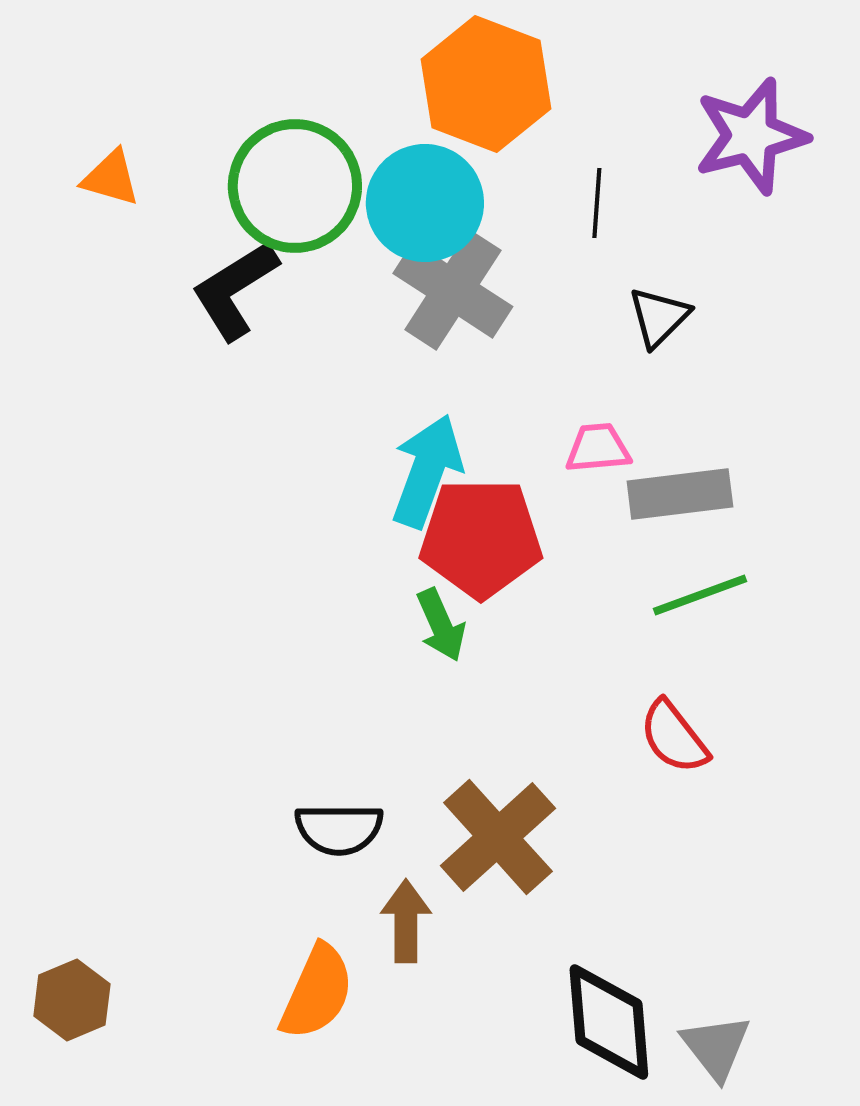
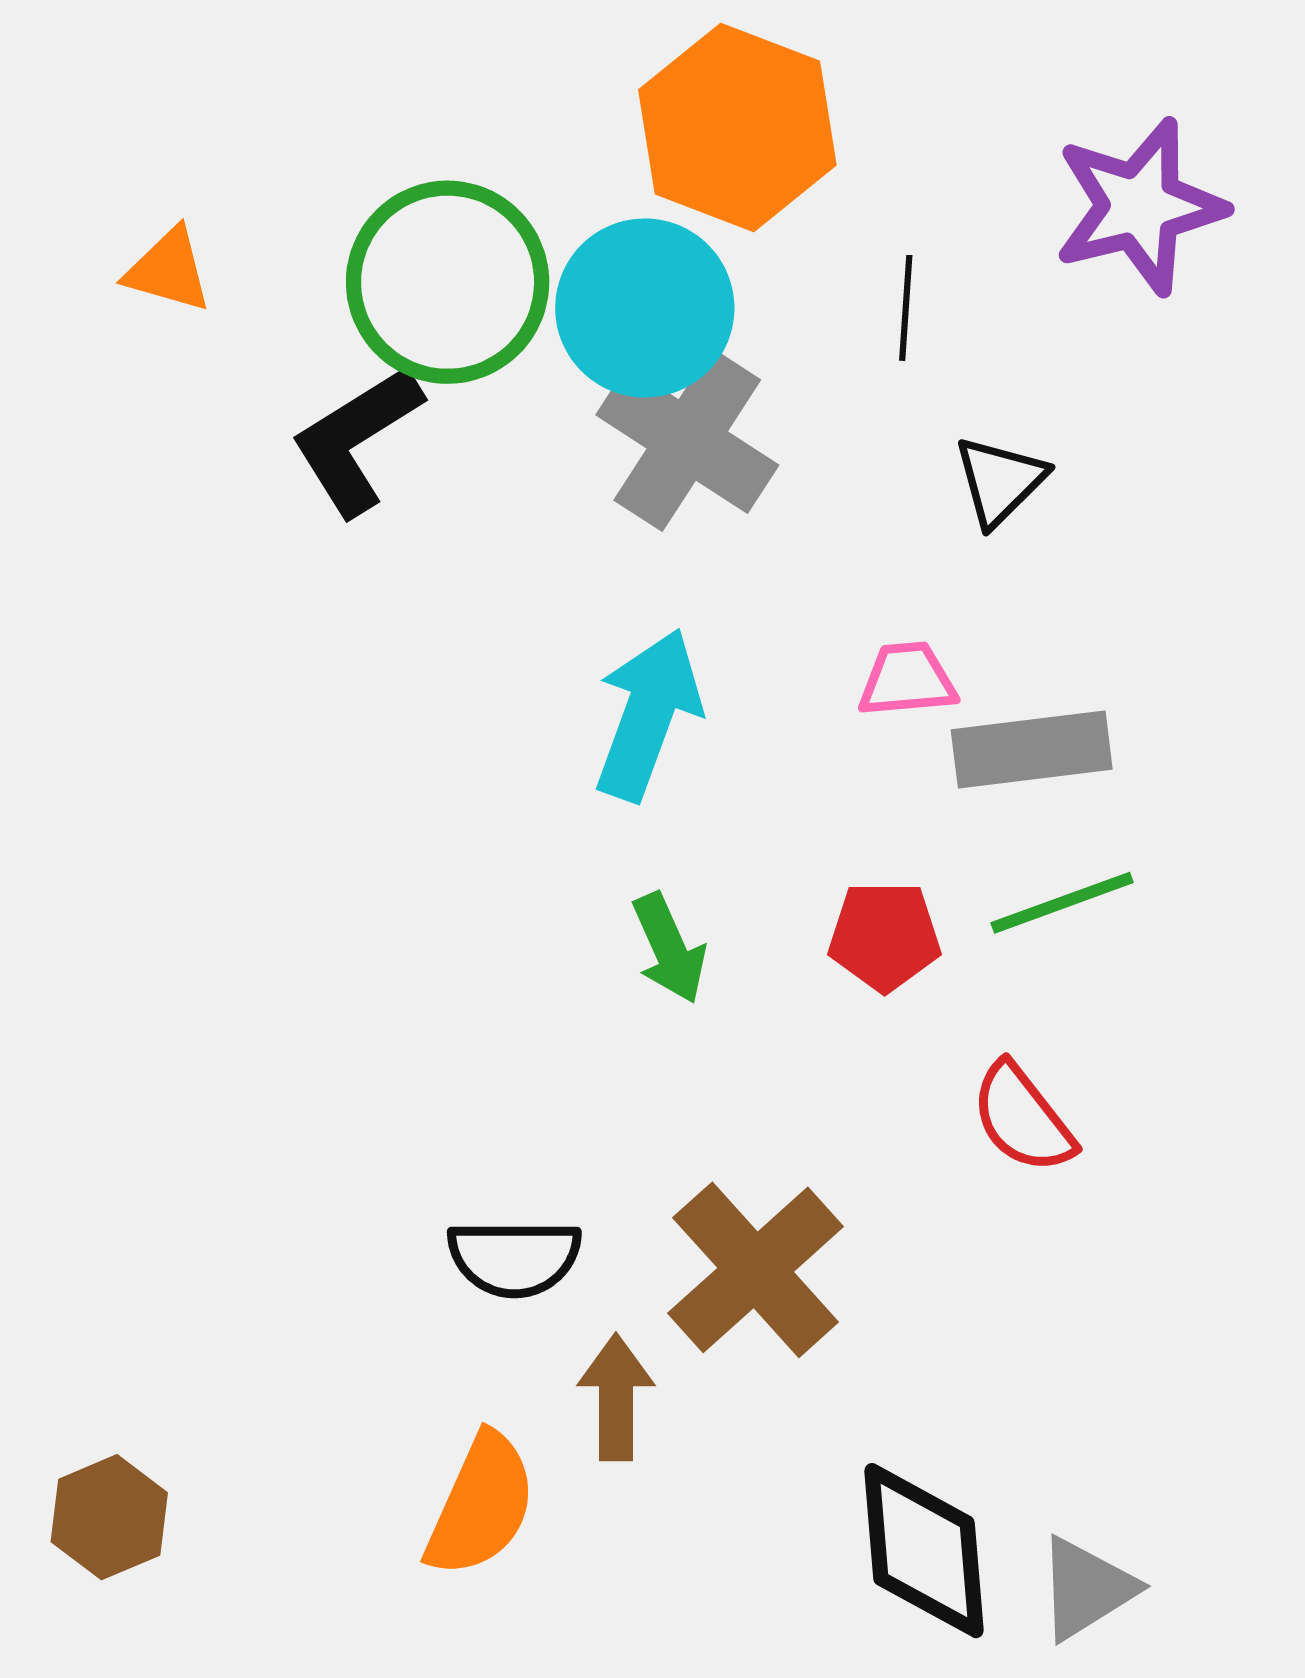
red pentagon: (481, 538) -> (885, 936), moved, size x0.6
gray triangle: (716, 1047) -> (1086, 1588), turned 36

